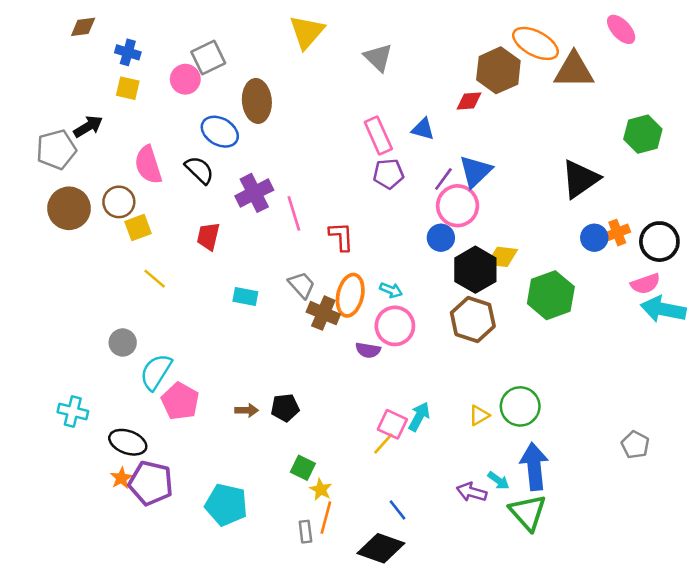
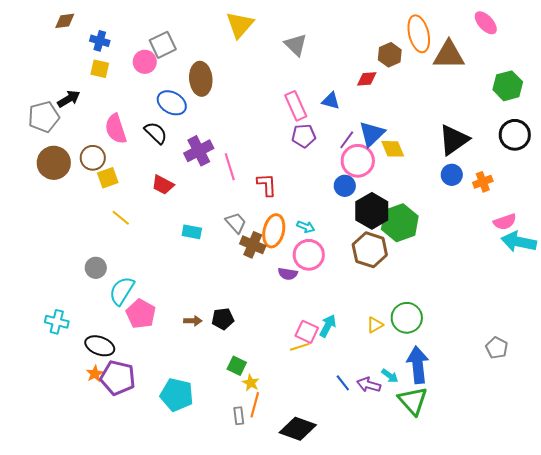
orange ellipse: (535, 43) -> (419, 34), turned 48
brown hexagon: (498, 70) -> (390, 55), size x0.7
green hexagon: (643, 134) -> (508, 86), moved
red trapezoid: (208, 236) -> (163, 185), turned -75
blue circle: (594, 238) -> (452, 175), moved
black circle: (659, 242) -> (515, 135), moved
yellow diamond: (502, 257) -> (393, 149), moved, turned 60
green hexagon: (551, 295) -> (400, 223), moved
yellow line: (383, 443) -> (300, 347), turned 30
blue line: (397, 510) -> (343, 383), moved

